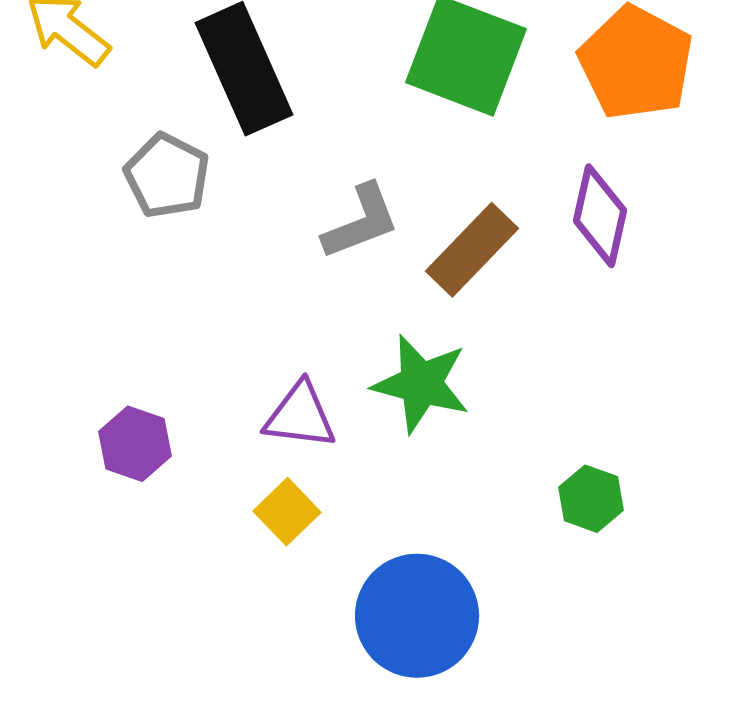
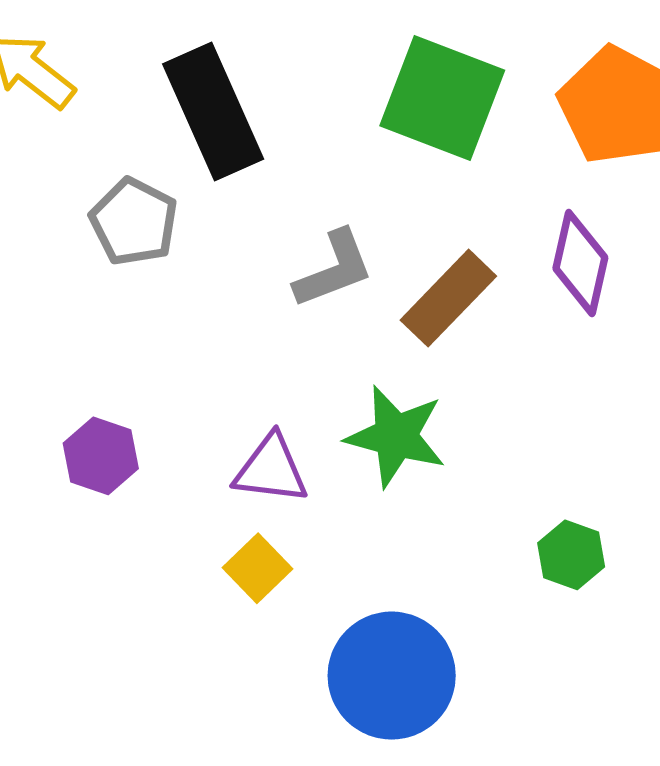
purple hexagon: (135, 444) -> (101, 456), moved

